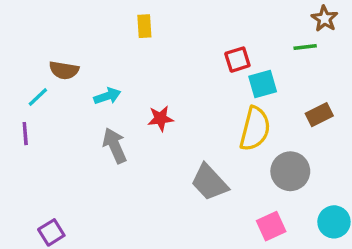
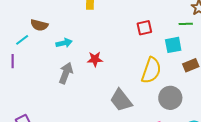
cyan square: (263, 84) -> (173, 45), moved
gray arrow: (115, 146) -> (66, 73), turned 40

